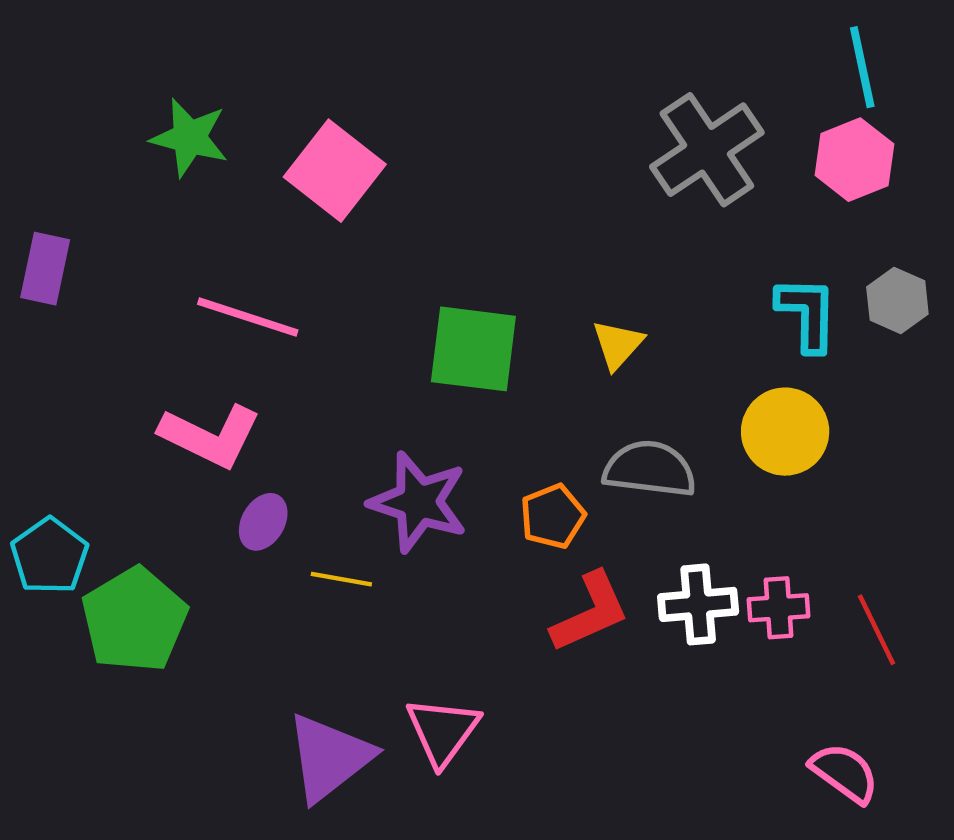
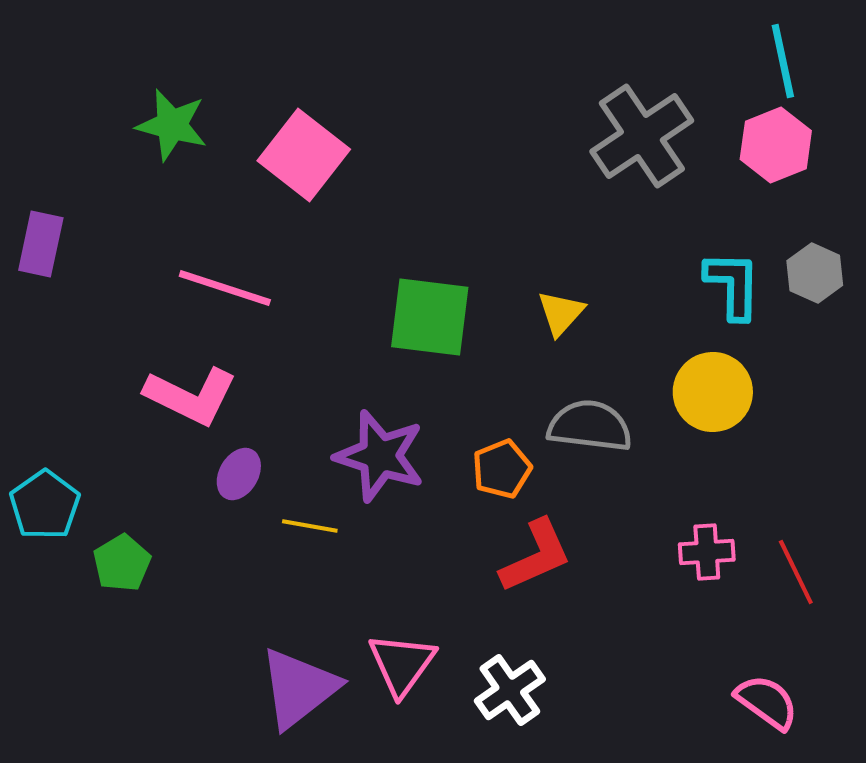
white cross: (698, 604) -> (510, 690), moved, turned -30
green pentagon: (134, 620) -> (122, 563), size x0.6

